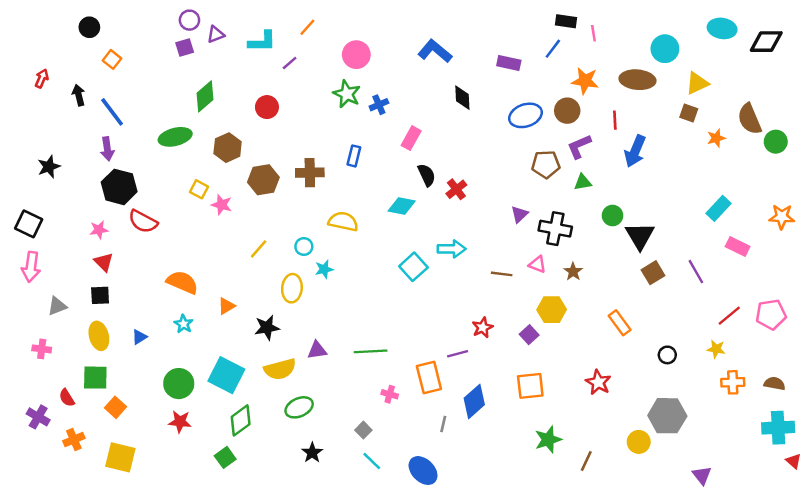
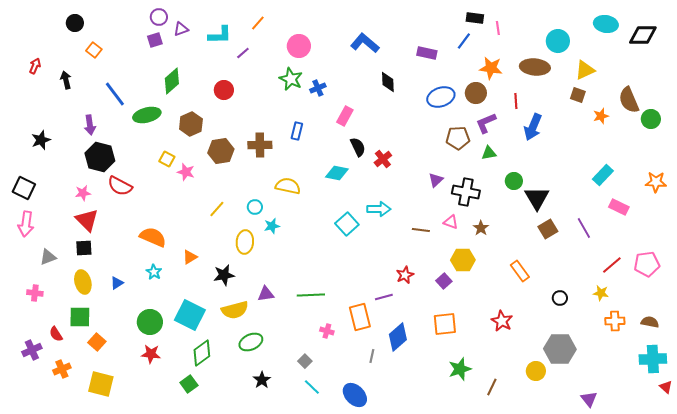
blue line: (112, 112) -> (115, 94), moved
red triangle: (104, 262) -> (87, 220), size x1.4
purple cross: (38, 417) -> (32, 350), turned 36

